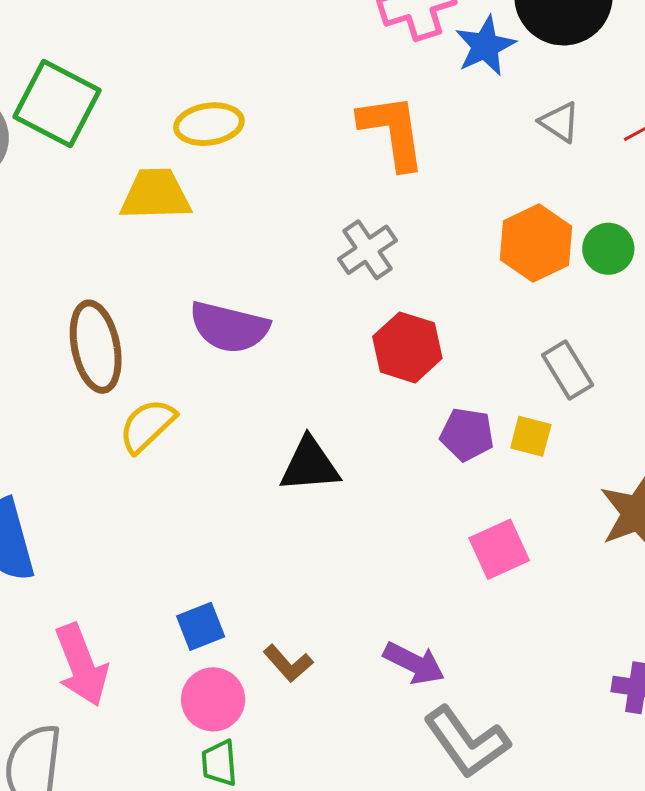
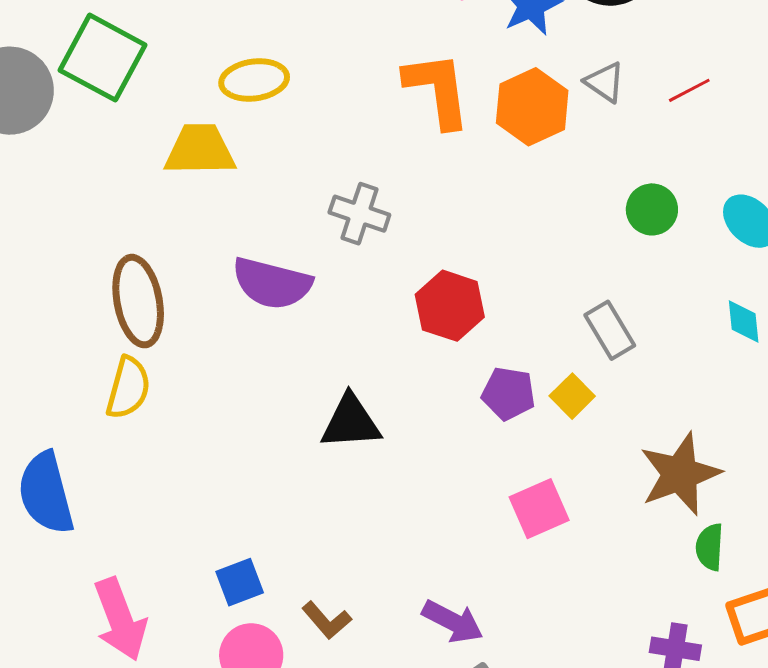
orange hexagon: (536, 243) -> (532, 107), moved
gray cross: (367, 250) -> (359, 214), moved, turned -38
yellow semicircle: (147, 426) -> (128, 388), moved, turned 148
yellow square: (531, 436) -> (572, 396), turned 30

